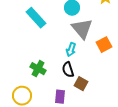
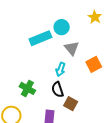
cyan rectangle: (36, 18) -> (40, 38), moved, turned -70
gray triangle: (82, 29) -> (72, 48), size x0.7

